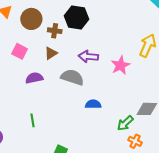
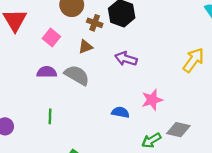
pink star: (120, 65) -> (152, 100), moved
gray semicircle: (72, 77) -> (77, 75), moved
purple semicircle: (34, 78) -> (47, 72), moved

